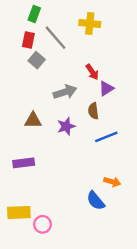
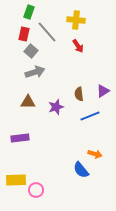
red arrow: (92, 72) -> (78, 46), moved
purple triangle: (106, 88) -> (103, 91), moved
gray arrow: (65, 92) -> (35, 72), moved

